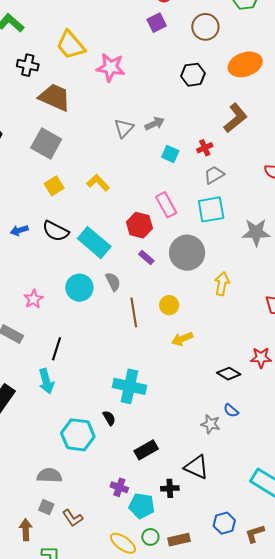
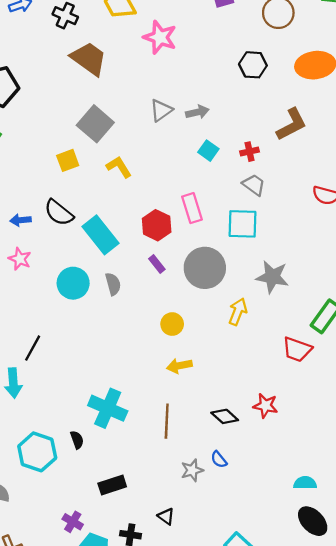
gray square: (46, 144) -> (95, 124), moved
gray trapezoid: (214, 175) -> (254, 185), turned 55
blue arrow: (19, 230) -> (21, 220), moved
gray star: (256, 232) -> (272, 277), moved
pink star: (33, 299) -> (20, 259), moved, turned -30
brown line: (134, 312) -> (167, 421), moved
gray star: (211, 424) -> (192, 470), turned 30
black triangle: (196, 467) -> (166, 516), size x0.6

